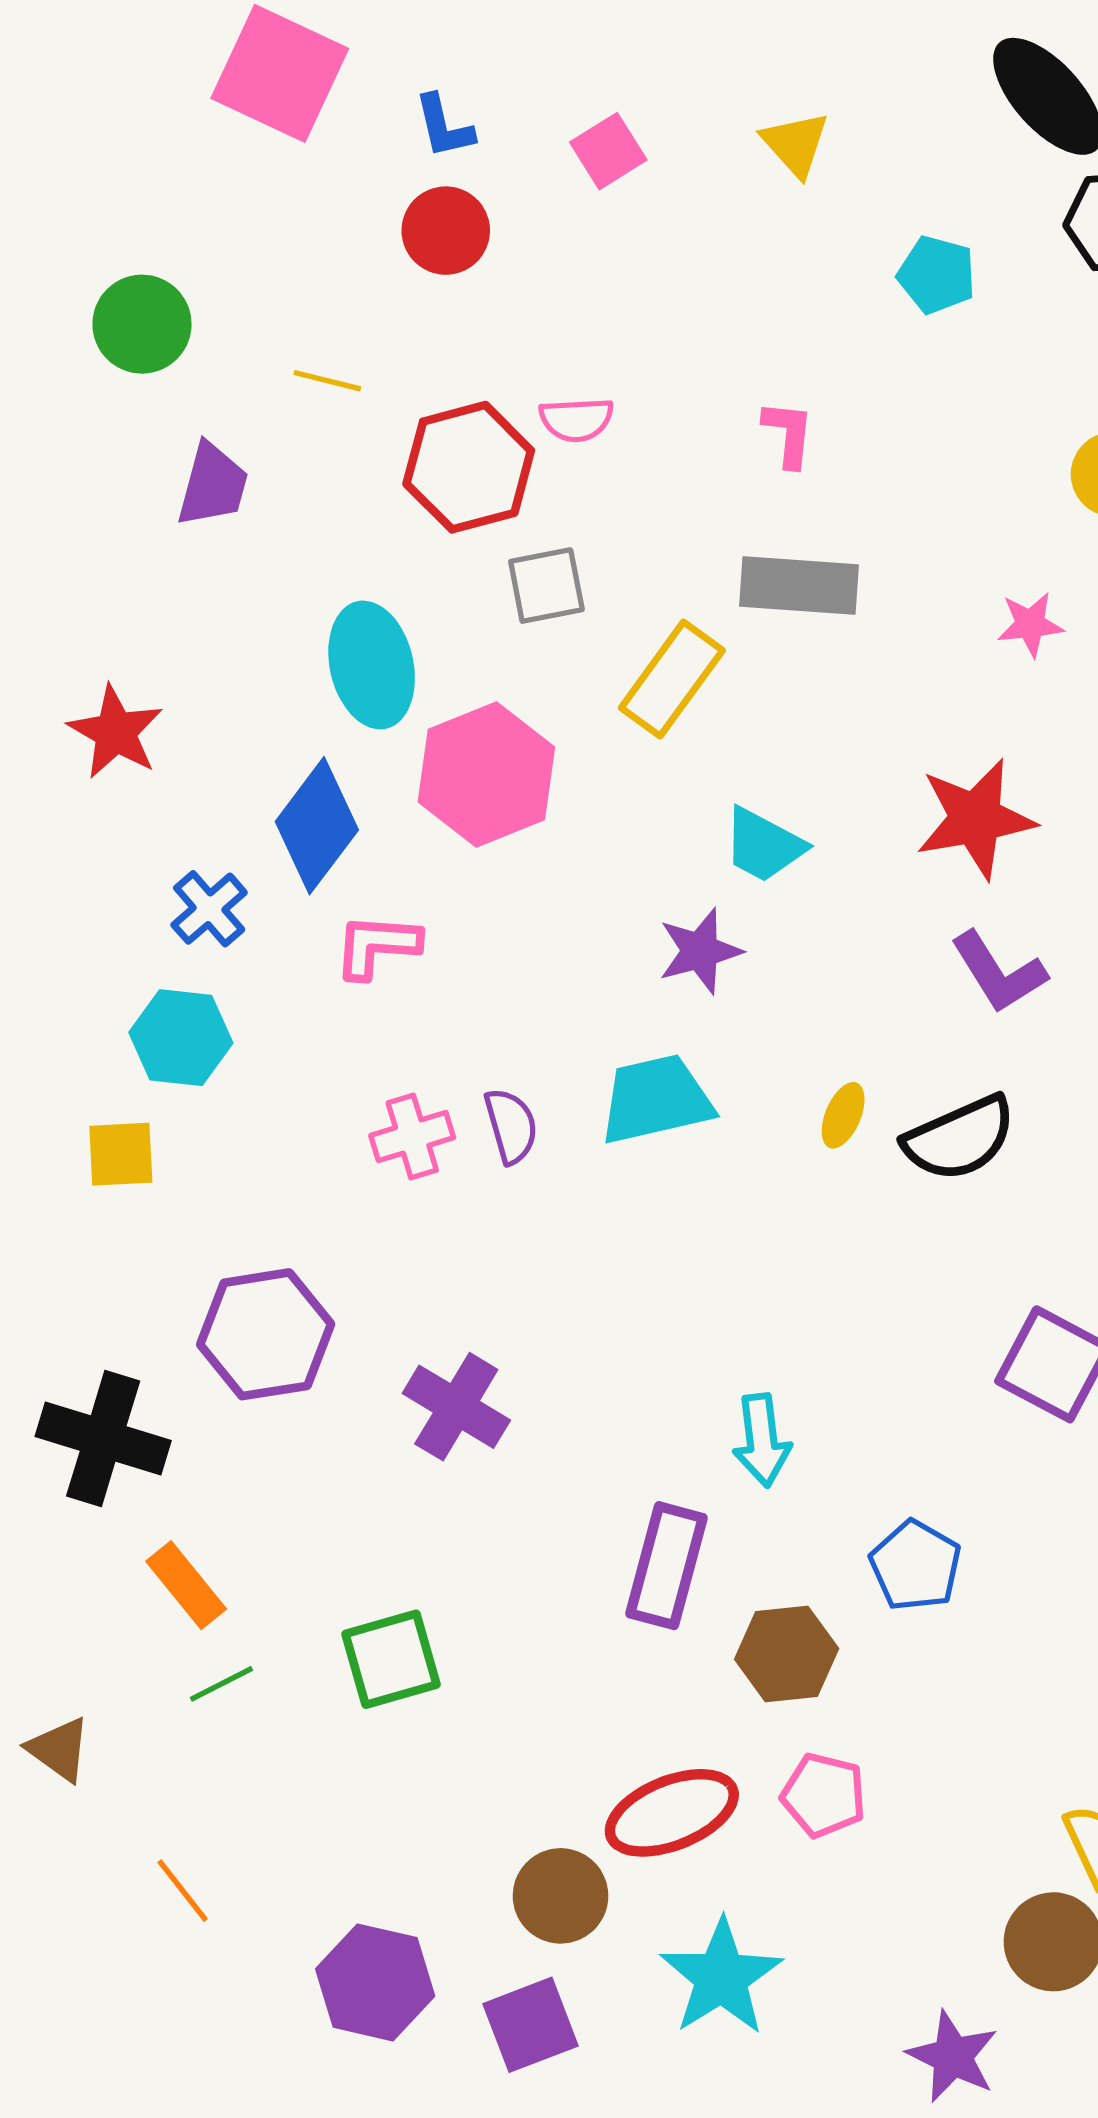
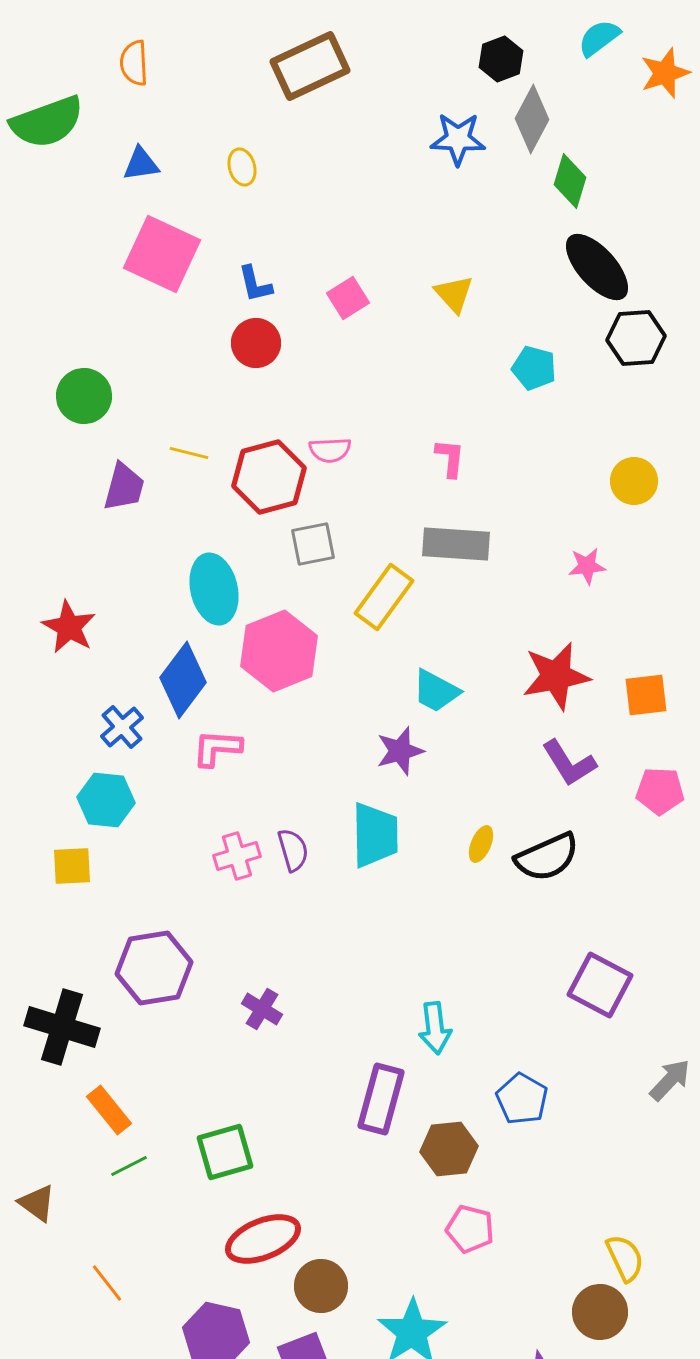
yellow line: (327, 381) -> (189, 453), moved
cyan trapezoid: (656, 1099) -> (375, 835), turned 102
purple cross: (456, 1407) -> (262, 1009), size x0.7
red ellipse: (672, 1813) -> (263, 1239), moved

